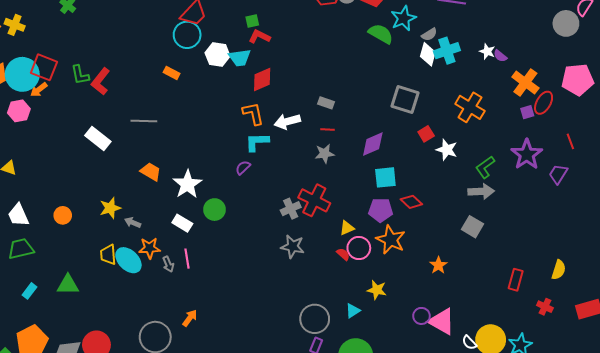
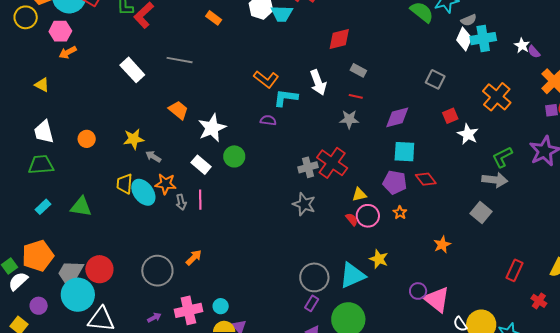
red diamond: (262, 79) -> (339, 39), moved
orange arrow: (39, 90) -> (68, 52), moved
gray square: (405, 100) -> (435, 79), size x0.7
orange L-shape: (253, 114) -> (266, 79), moved, turned 130
white arrow: (287, 121) -> (318, 82), turned -105
purple semicircle: (243, 168) -> (268, 120), turned 42
orange star: (391, 240) -> (400, 213), size x0.5
cyan triangle: (353, 311) -> (352, 275), size x1.8

